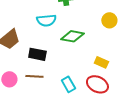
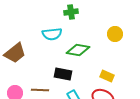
black rectangle: (37, 54) -> (63, 74), moved

